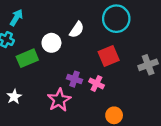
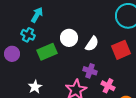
white semicircle: (77, 30) -> (92, 44), moved
pink cross: (96, 83) -> (108, 86), moved

